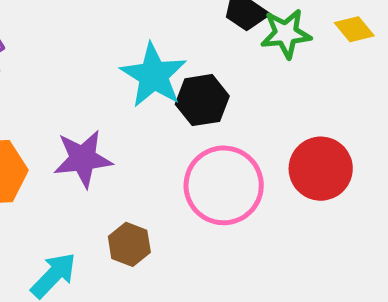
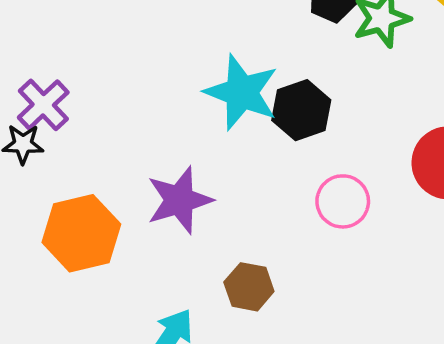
pink circle: (224, 185) -> (343, 201), size x0.6

